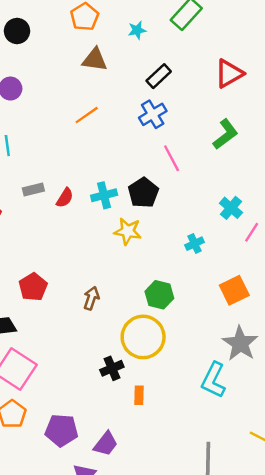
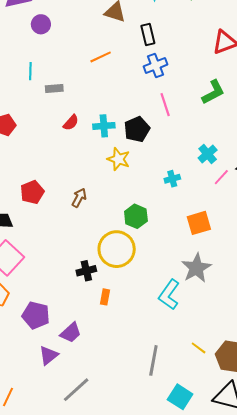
black rectangle: (159, 76) -> (148, 34), moved, turned -70
gray rectangle: (33, 189) -> (54, 88), moved
brown arrow: (91, 298) -> (79, 198), moved

